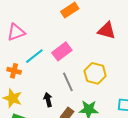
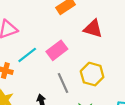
red triangle: (107, 31) -> (93, 29), moved

